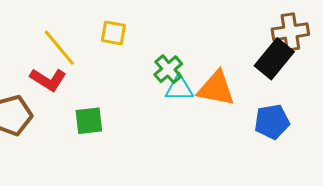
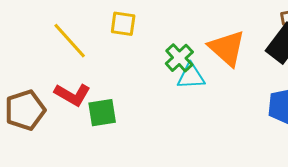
red L-shape: (48, 80) -> (73, 95), moved
orange triangle: (216, 88) -> (227, 48), moved, turned 33

